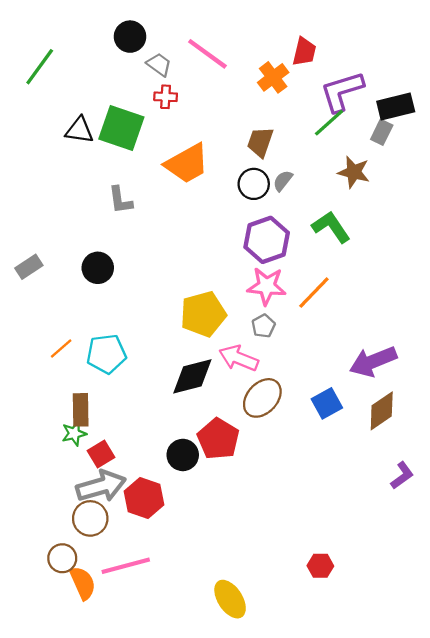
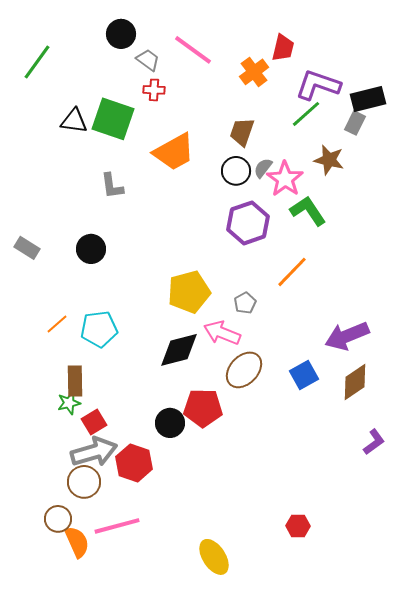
purple L-shape: (342, 91) -> (318, 85), turned 36
gray rectangle: (29, 267) -> (27, 248), turned 65
pink star: (267, 286) -> (285, 179), moved, turned 30
red pentagon: (218, 439) -> (203, 408), turned -30

